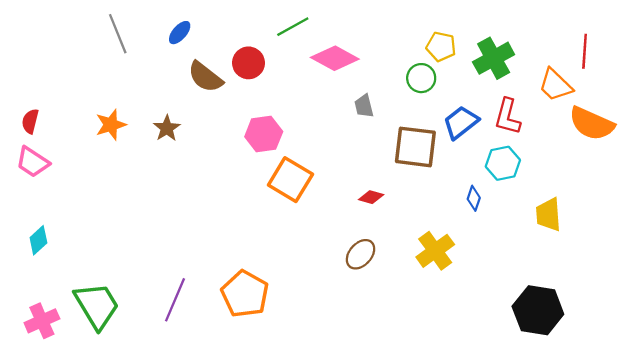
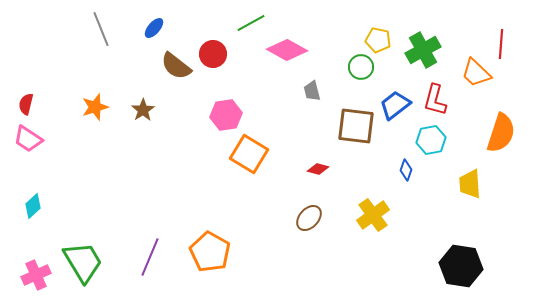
orange semicircle: (592, 124) -> (501, 133), moved, turned -96

